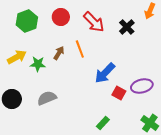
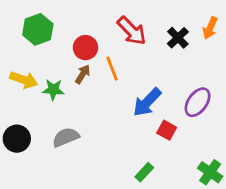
orange arrow: (150, 11) -> (210, 28), moved
red circle: (61, 17) -> (85, 48), moved
yellow arrow: (17, 57) -> (24, 80), turned 48
purple ellipse: (142, 86) -> (198, 102), moved, turned -40

